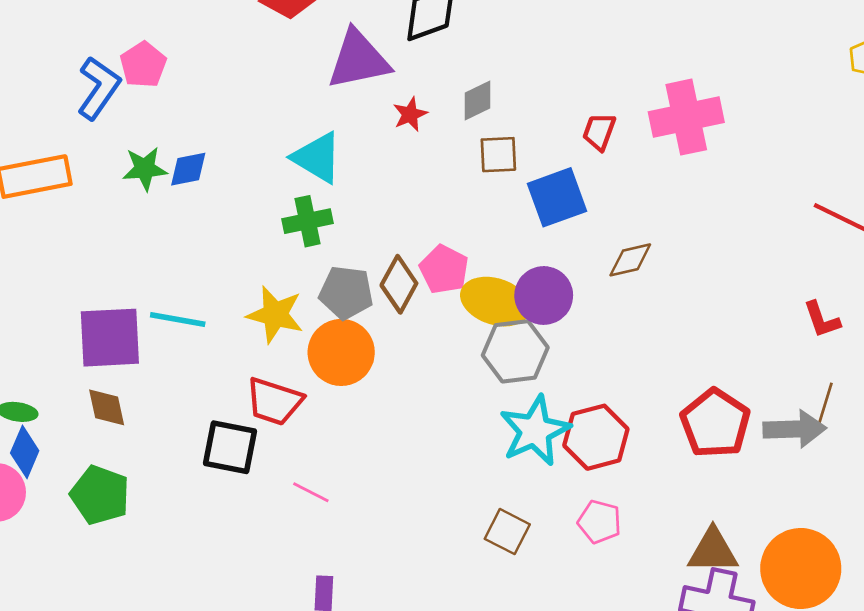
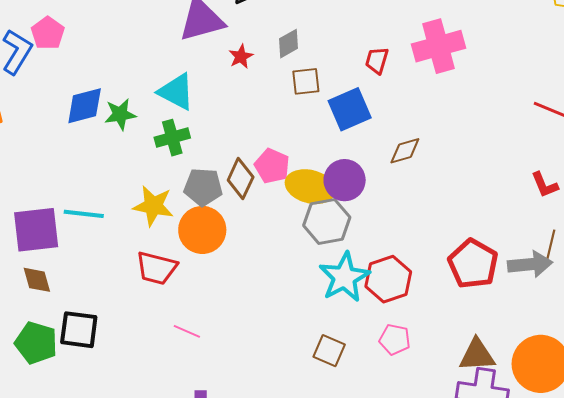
green star: (145, 169) -> (120, 114), moved
blue diamond: (188, 169) -> (85, 106), size x1.4
black square: (230, 447) -> (79, 330), moved

